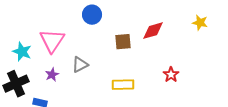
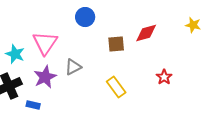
purple star: (52, 75) -> (45, 77), size x1.6
yellow rectangle: (123, 85) -> (116, 87), turned 55

